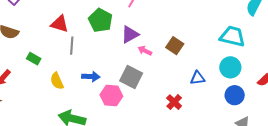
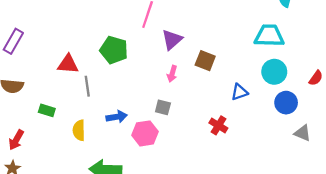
purple triangle: (130, 34) -> (172, 40), moved
pink arrow: (145, 51) -> (172, 74), turned -88
gray square: (131, 77) -> (163, 107), size x0.6
yellow semicircle: (57, 81) -> (79, 130), turned 36

